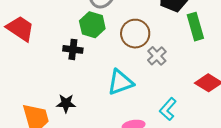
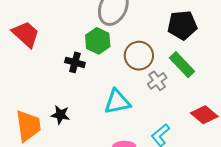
green rectangle: (195, 27) -> (182, 65), moved, turned -36

